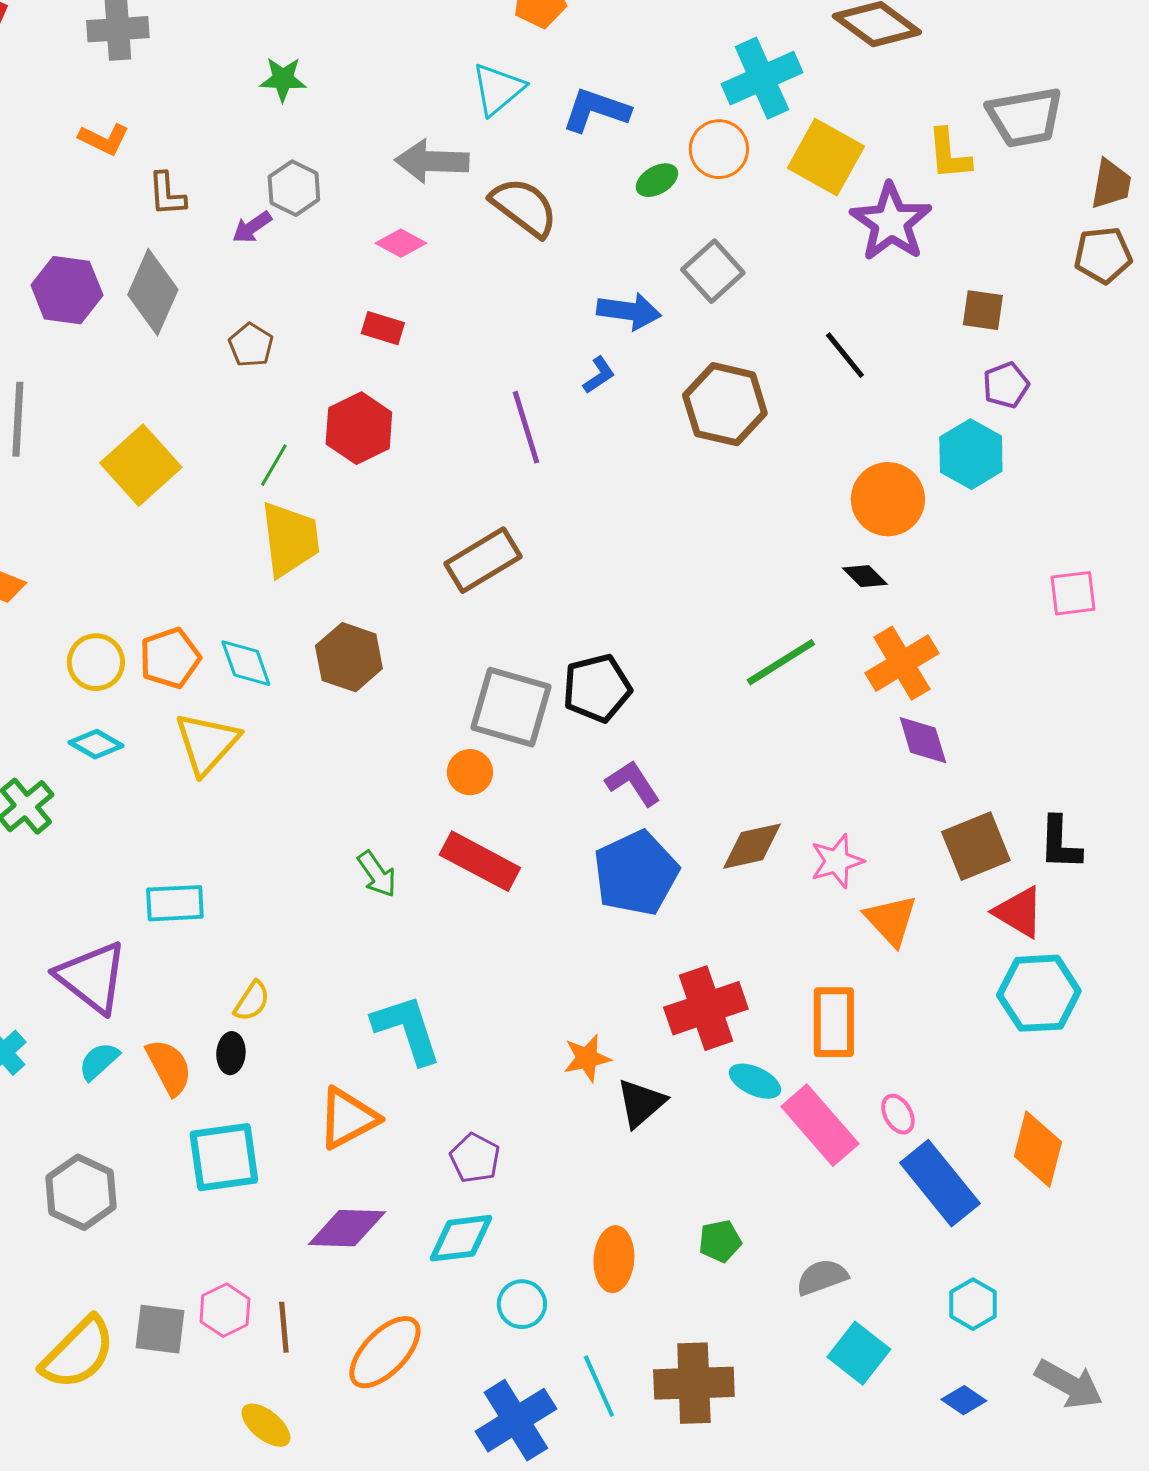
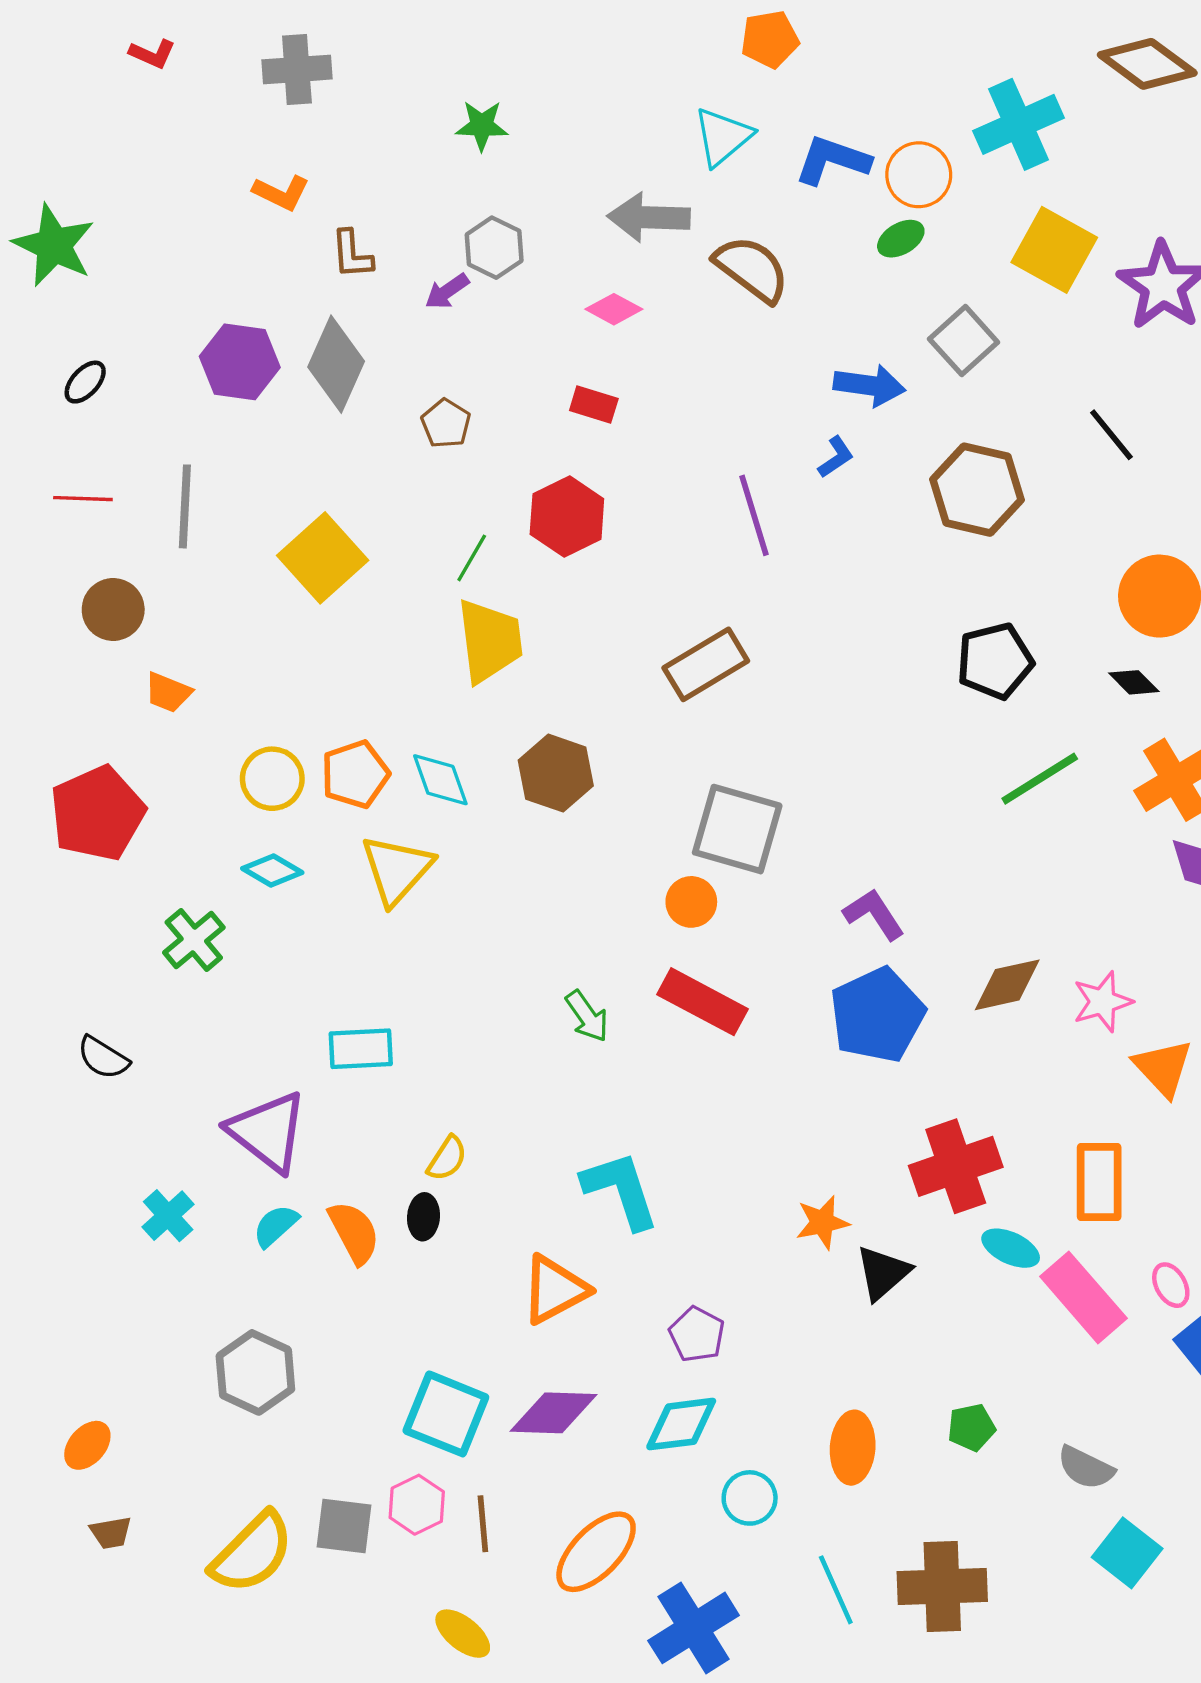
orange circle: (719, 149) -> (919, 175), moved
yellow square: (826, 157) -> (1054, 250), moved
black pentagon: (597, 688) -> (995, 661), moved
cyan square: (224, 1157) -> (446, 1414), moved, turned 30
gray semicircle: (822, 1277) -> (1086, 1468), turned -134
blue cross: (516, 1420) -> (694, 1628), moved

